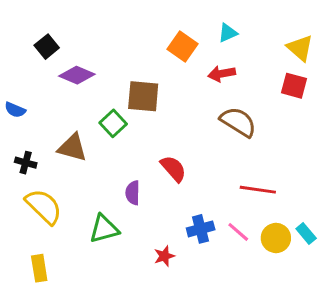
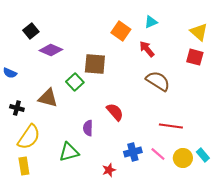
red arrow: (222, 74) -> (147, 49), turned 60
yellow semicircle: (44, 206) -> (29, 137), turned 80
yellow rectangle: (39, 268) -> (24, 166), moved

